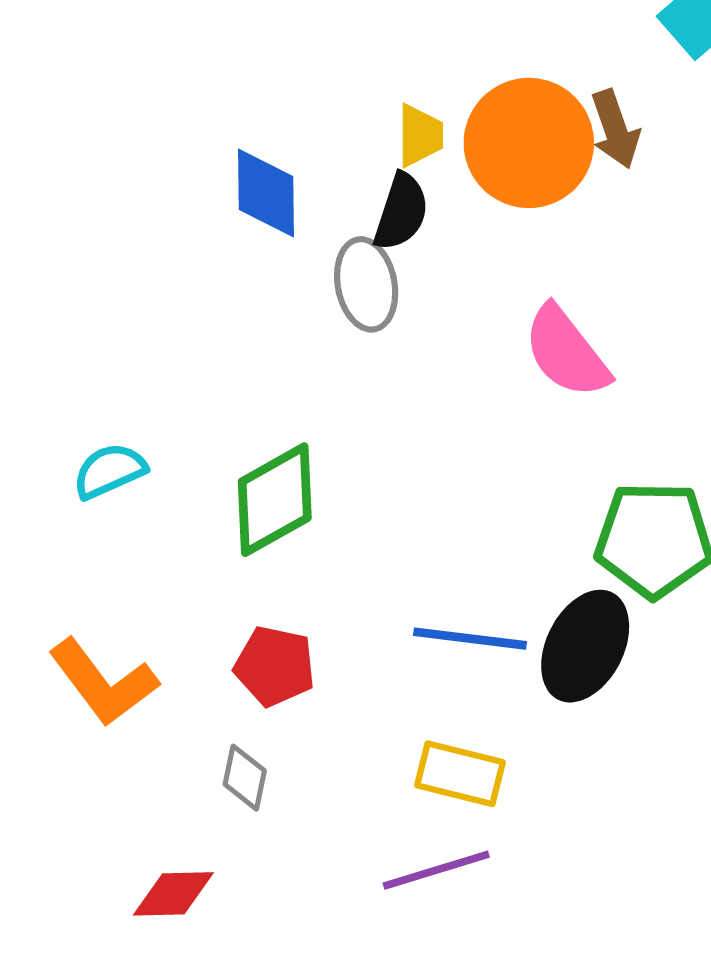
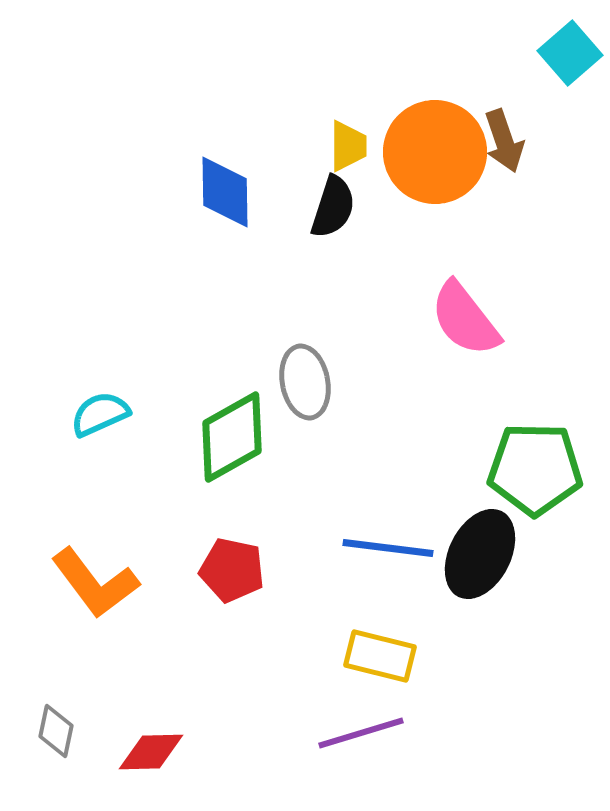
gray ellipse: (366, 284) -> (305, 382), moved
gray diamond: (245, 778) -> (56, 731), moved

